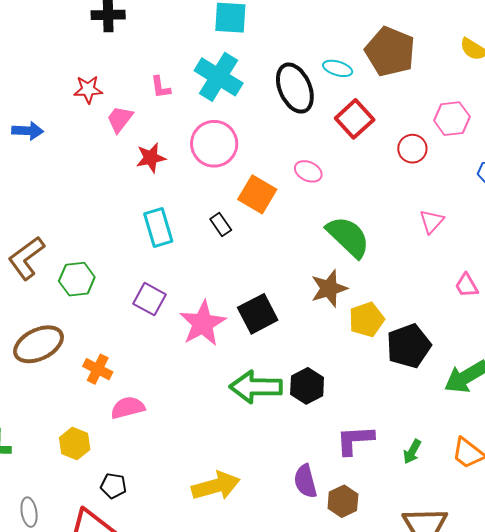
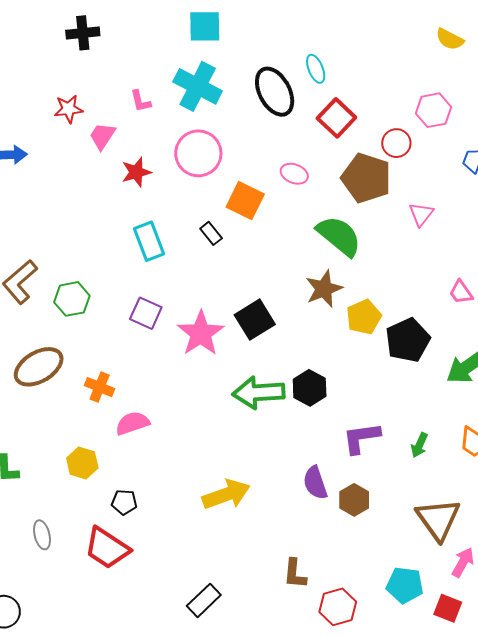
brown pentagon: (390, 52) -> (366, 178), moved
cyan ellipse: (338, 68) -> (316, 69), turned 56
pink trapezoid: (467, 285) -> (461, 292), moved

